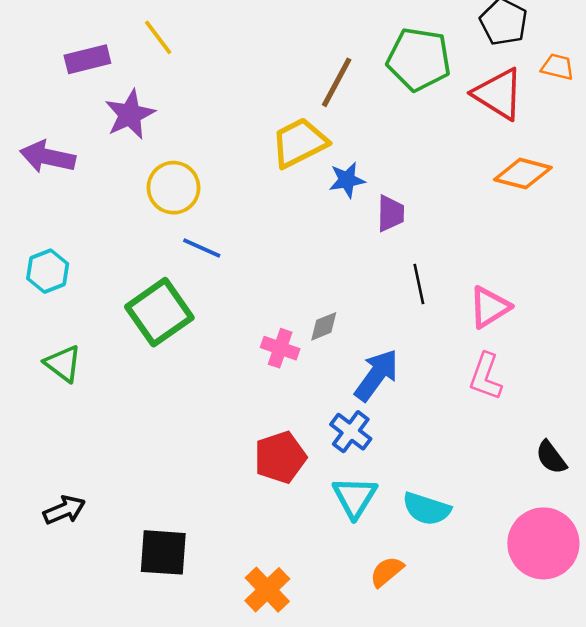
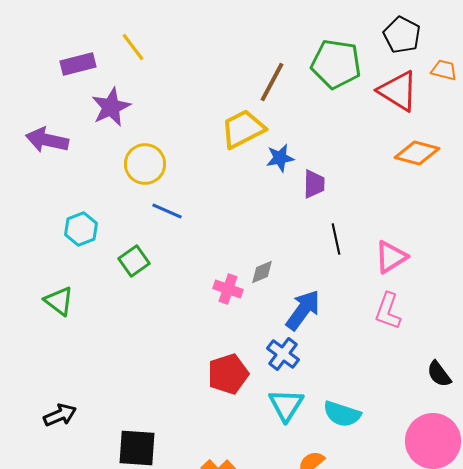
cyan hexagon: (48, 271) -> (81, 229), moved
green square: (159, 312) -> (134, 261), size x0.6

